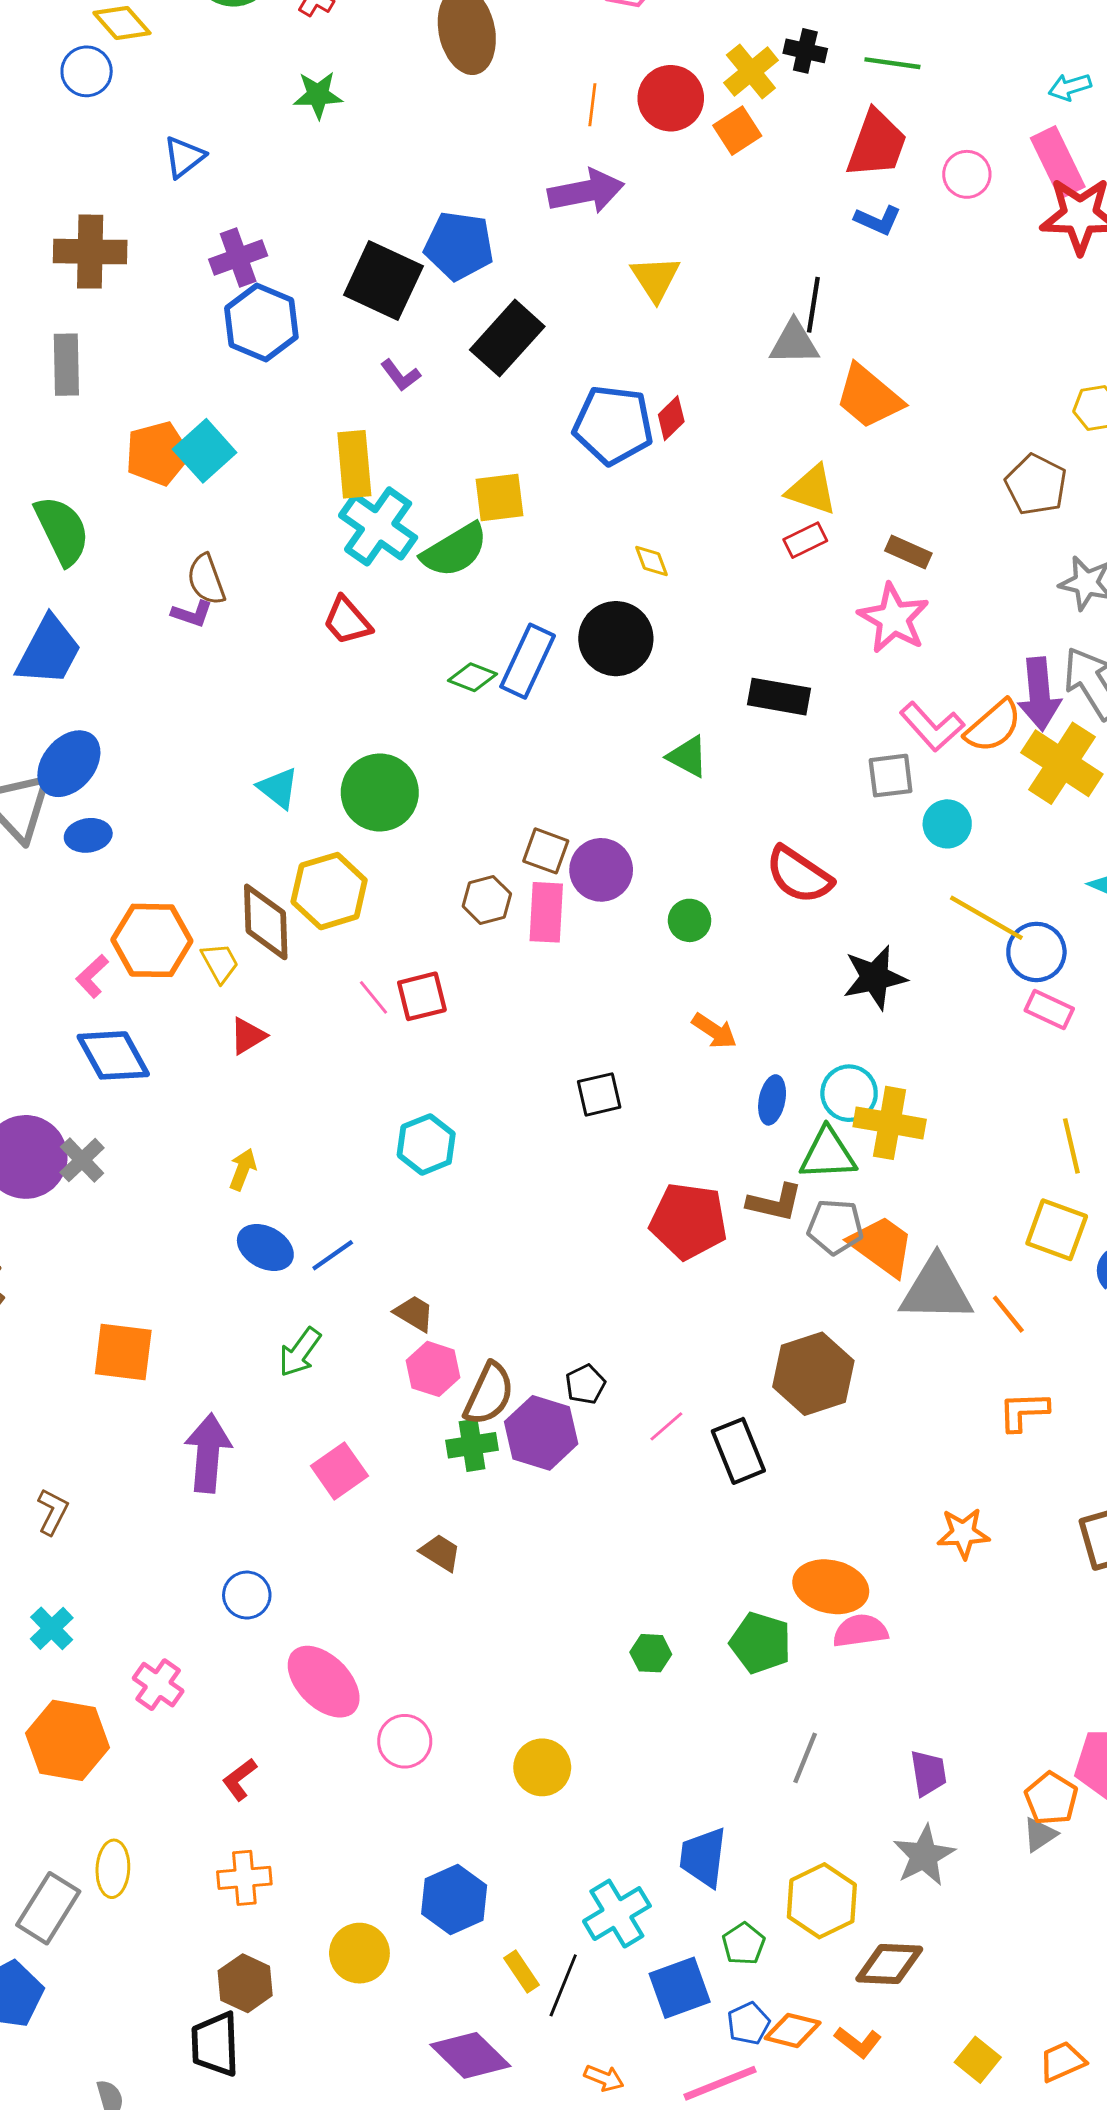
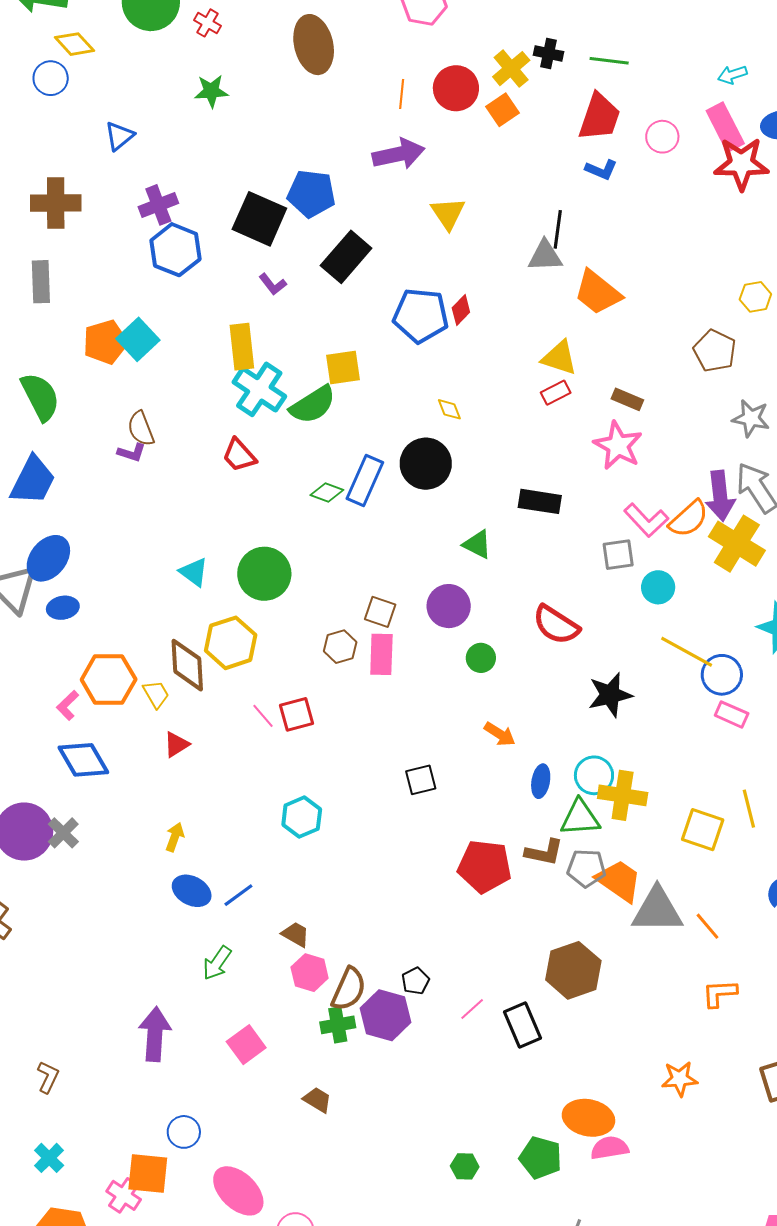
purple circle: (601, 870) -> (449, 606), moved
yellow square: (1057, 1230) -> (703, 830), moved
orange square: (123, 1352) -> (148, 1173), moved

